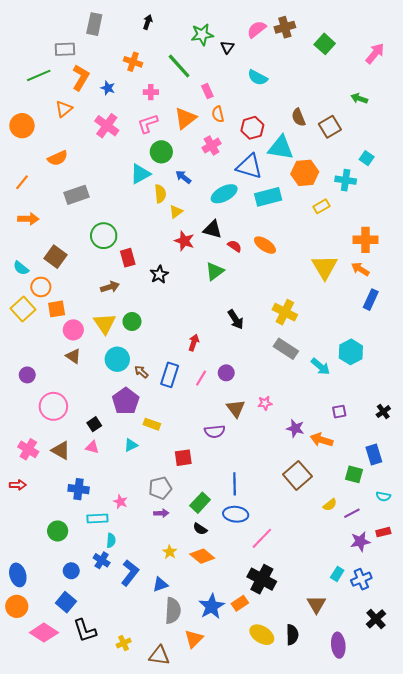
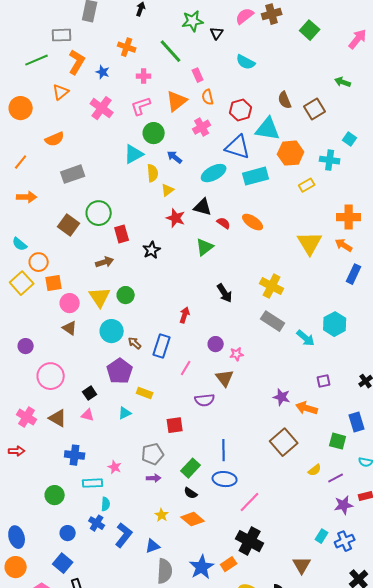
brown square: (56, 257) -> (69, 225), moved
pink line: (201, 378) -> (186, 368), moved
pink star: (265, 403) -> (237, 354), moved

